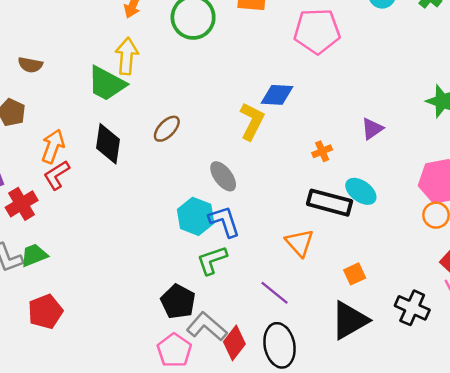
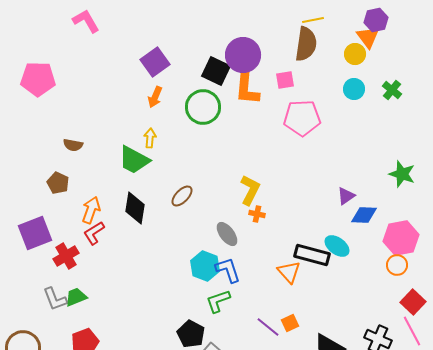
yellow arrow: (127, 56) -> (150, 138), size x0.7
blue diamond: (277, 95) -> (364, 215), moved
orange cross: (322, 151) -> (257, 214), moved, turned 35
orange triangle: (300, 243) -> (289, 272), moved
orange square: (355, 274) -> (290, 323), moved

